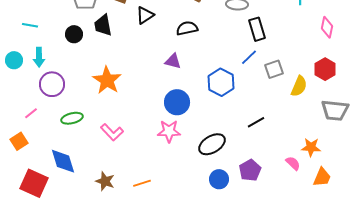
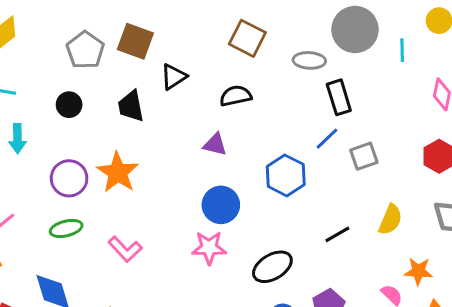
black trapezoid: (103, 25) -> (131, 106), moved
purple circle: (52, 84) -> (69, 178), moved
yellow semicircle: (299, 86) -> (390, 220), moved

